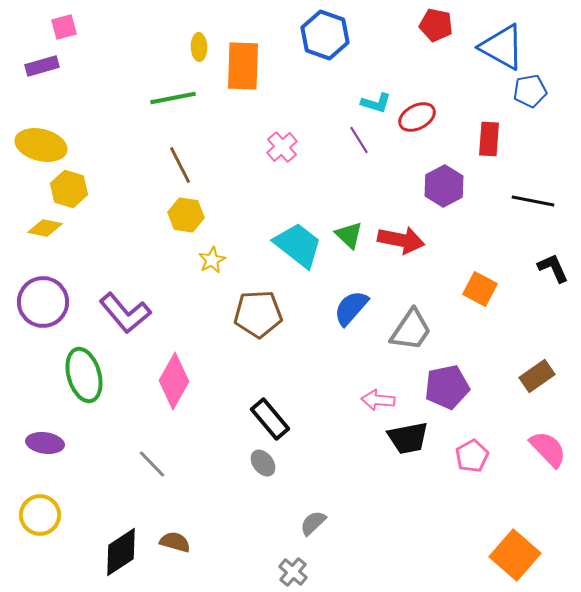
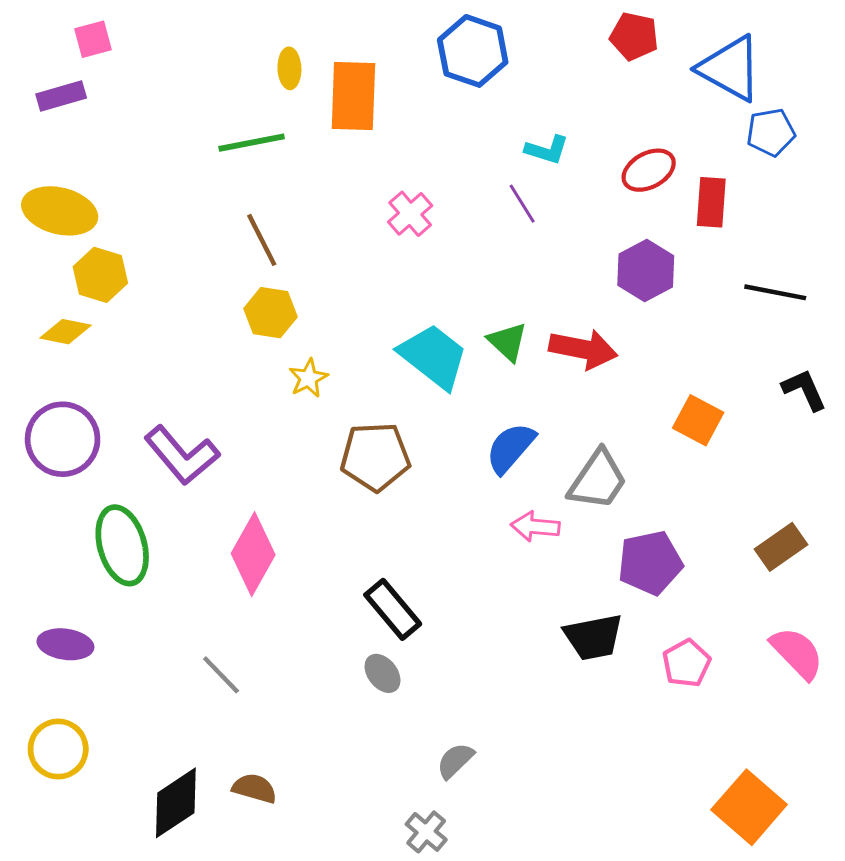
red ellipse: (417, 117) -> (649, 170), moved
pink arrow: (378, 400) -> (535, 526), moved

